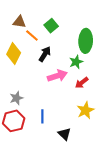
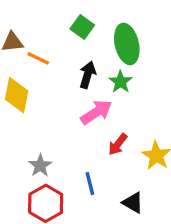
green square: (51, 26) -> (82, 27), moved
black arrow: (45, 54) -> (88, 75), moved
red arrow: (82, 83) -> (118, 144), moved

